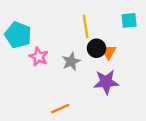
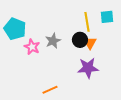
yellow line: (86, 27) -> (87, 22), moved
gray star: (71, 62) -> (53, 41), moved

